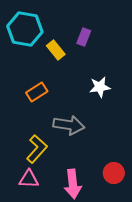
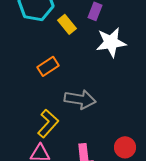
white star: (100, 87) -> (111, 42), moved, size x1.4

